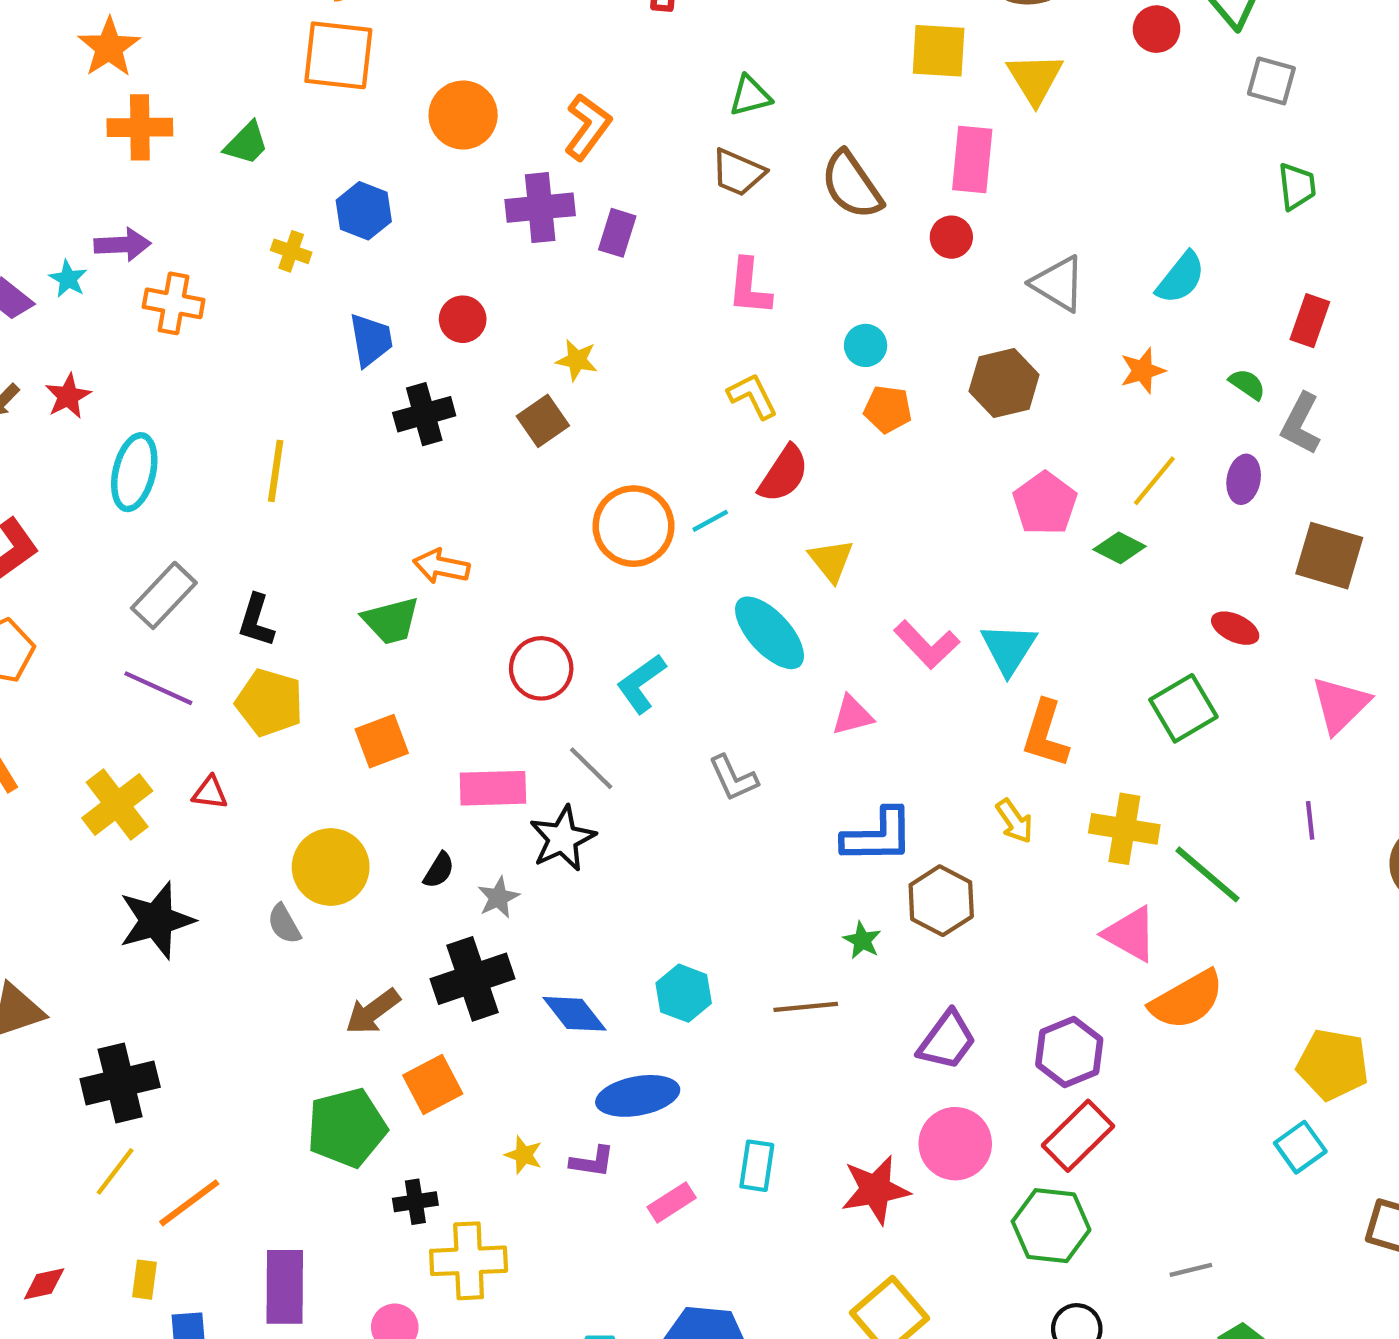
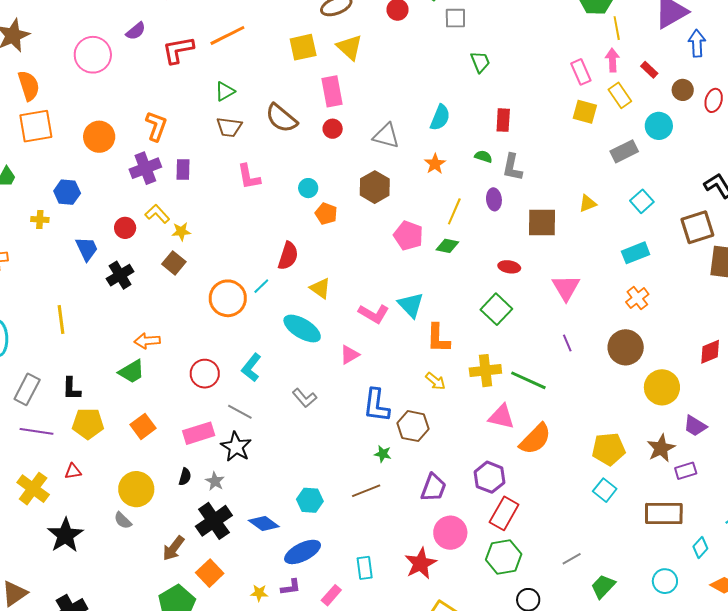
yellow L-shape: (753, 396) -> (157, 214), moved
orange pentagon: (888, 409) -> (326, 214), turned 30
blue L-shape: (878, 836) -> (376, 405), turned 114

